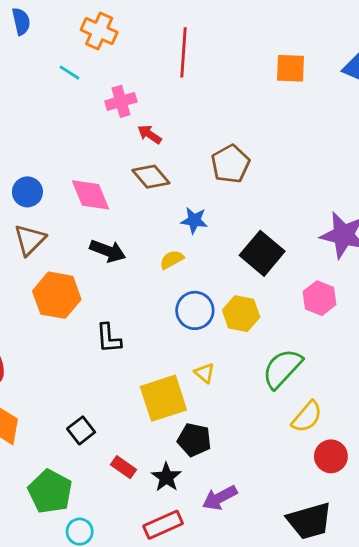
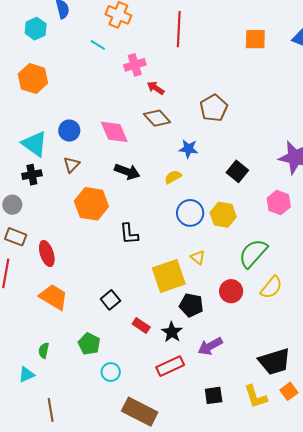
brown triangle: (30, 240) -> (71, 165), size x0.7
black square: (262, 253) -> (237, 171), size x0.7
red circle: (331, 456) -> (231, 291), moved
green pentagon: (50, 492) -> (89, 344), size x0.7

